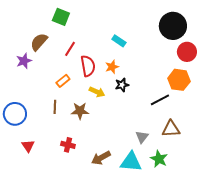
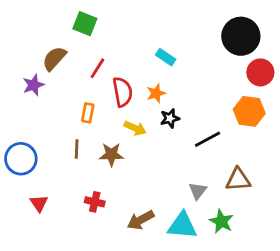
orange rectangle: (63, 81) -> (88, 113), turned -40
black line: (160, 100) -> (207, 139), moved

